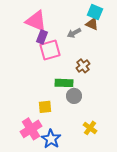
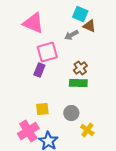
cyan square: (95, 12) -> (80, 14), moved
purple rectangle: (42, 37) -> (39, 70), moved
green rectangle: (64, 83) -> (78, 83), moved
gray circle: (74, 96) -> (71, 113), moved

